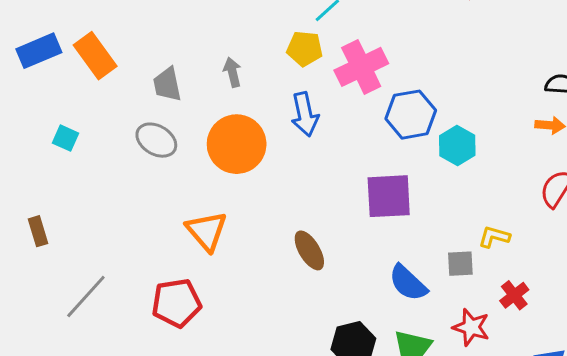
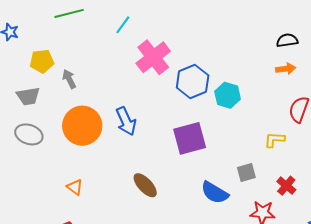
yellow pentagon: (305, 49) -> (42, 61), moved
gray trapezoid: (167, 84) -> (28, 96), turned -75
blue arrow: (305, 114) -> (126, 121), moved
orange triangle: (207, 231) -> (75, 187), size x0.6
yellow L-shape: (494, 237) -> (274, 140), moved

